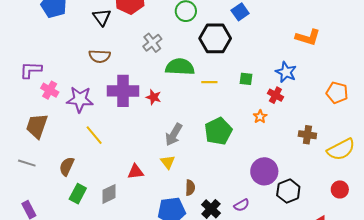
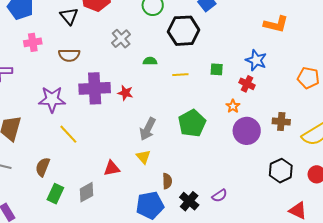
green semicircle: (180, 67) -> (150, 61), size x0.5
pink cross: (50, 90) -> (33, 42), moved, turned -36
purple circle: (264, 171) -> (247, 131), moved
black hexagon: (288, 191) -> (281, 171), moved

